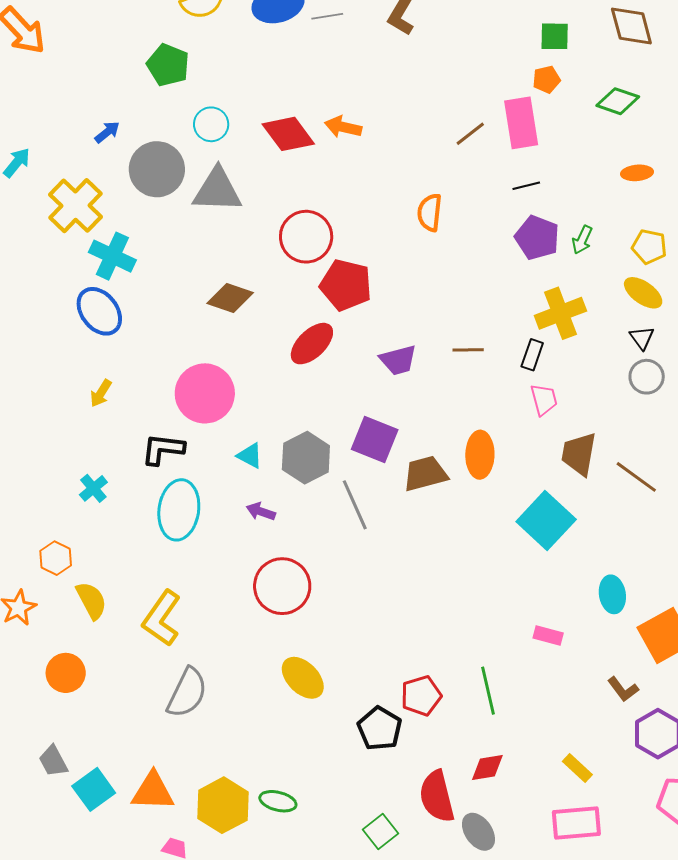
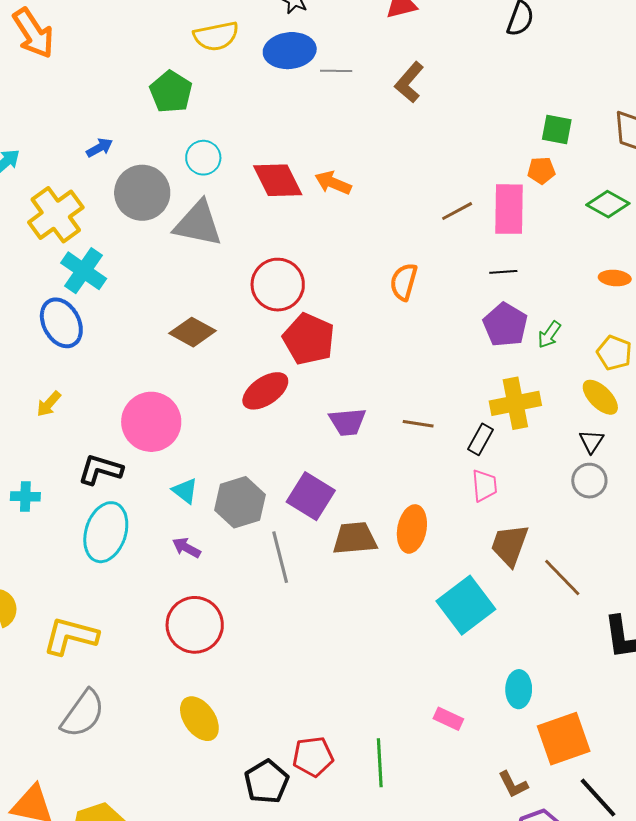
cyan cross: (93, 488) -> (25, 496), turned 32
yellow L-shape: (162, 618) -> (71, 636), turned 60

